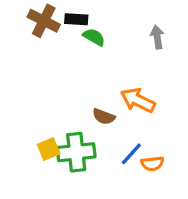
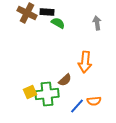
orange arrow: (138, 100) -> (85, 62), turned -110
brown semicircle: (104, 117) -> (65, 80), moved, turned -64
blue line: (131, 154) -> (77, 106), moved

